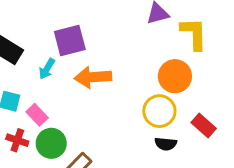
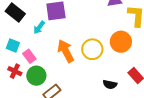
orange arrow: (93, 77) -> (66, 51), moved, turned 60
yellow circle: (159, 111) -> (92, 49), moved

